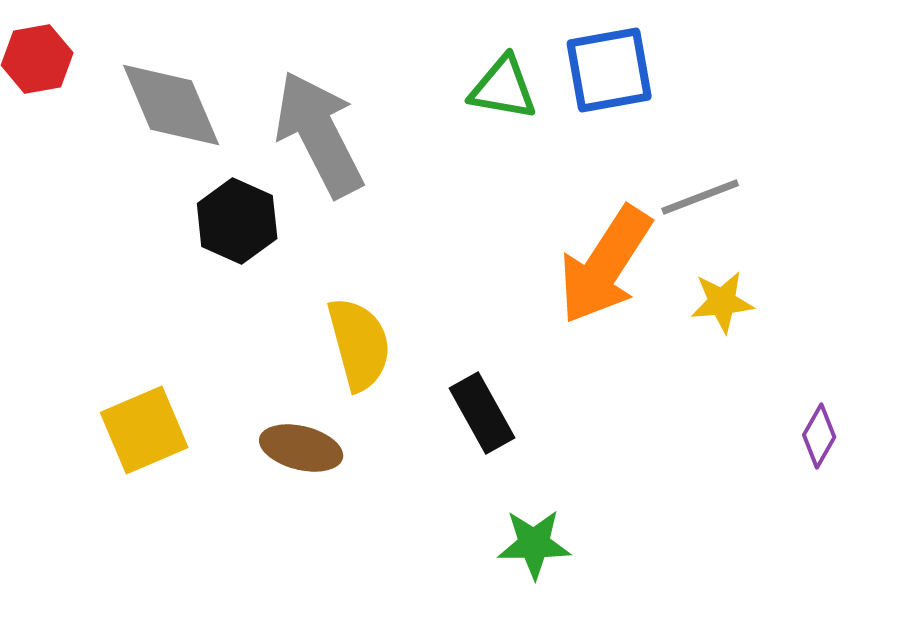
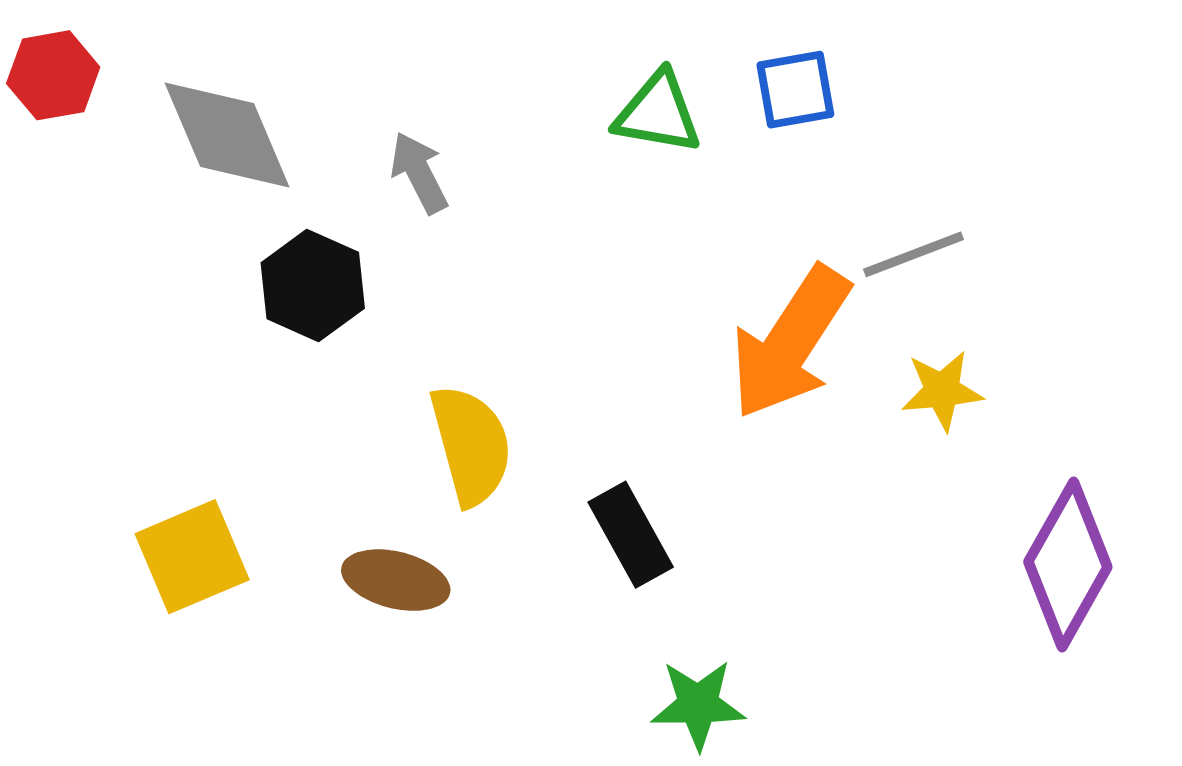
blue square: (609, 70) -> (795, 90), size x0.7
gray arrow: (319, 134) -> (419, 173), size x0.5
purple diamond: (819, 436) -> (1068, 564), size x2.0

